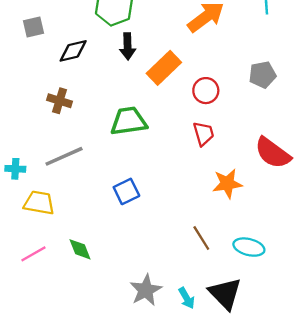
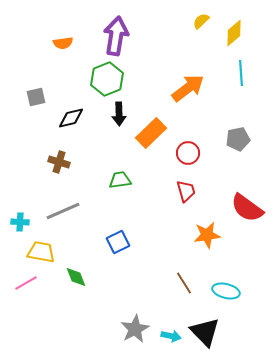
green trapezoid: (129, 121) -> (120, 180), size x0.7
green diamond: (80, 249) -> (76, 277), moved
pink line: (33, 254) -> (26, 283), moved
cyan arrow: (187, 298) -> (171, 336), turned -48

